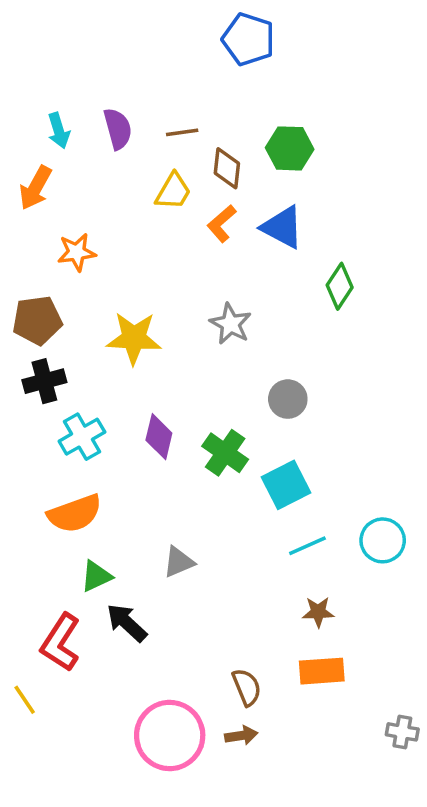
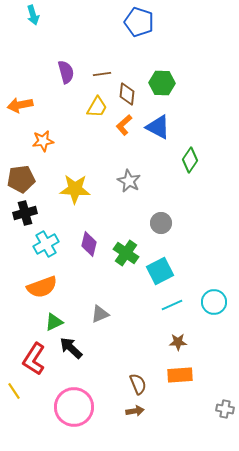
cyan arrow: (59, 131) -> (33, 15), moved
orange arrow: (35, 188) -> (20, 105), turned 50
pink circle: (170, 736) -> (74, 407), moved

